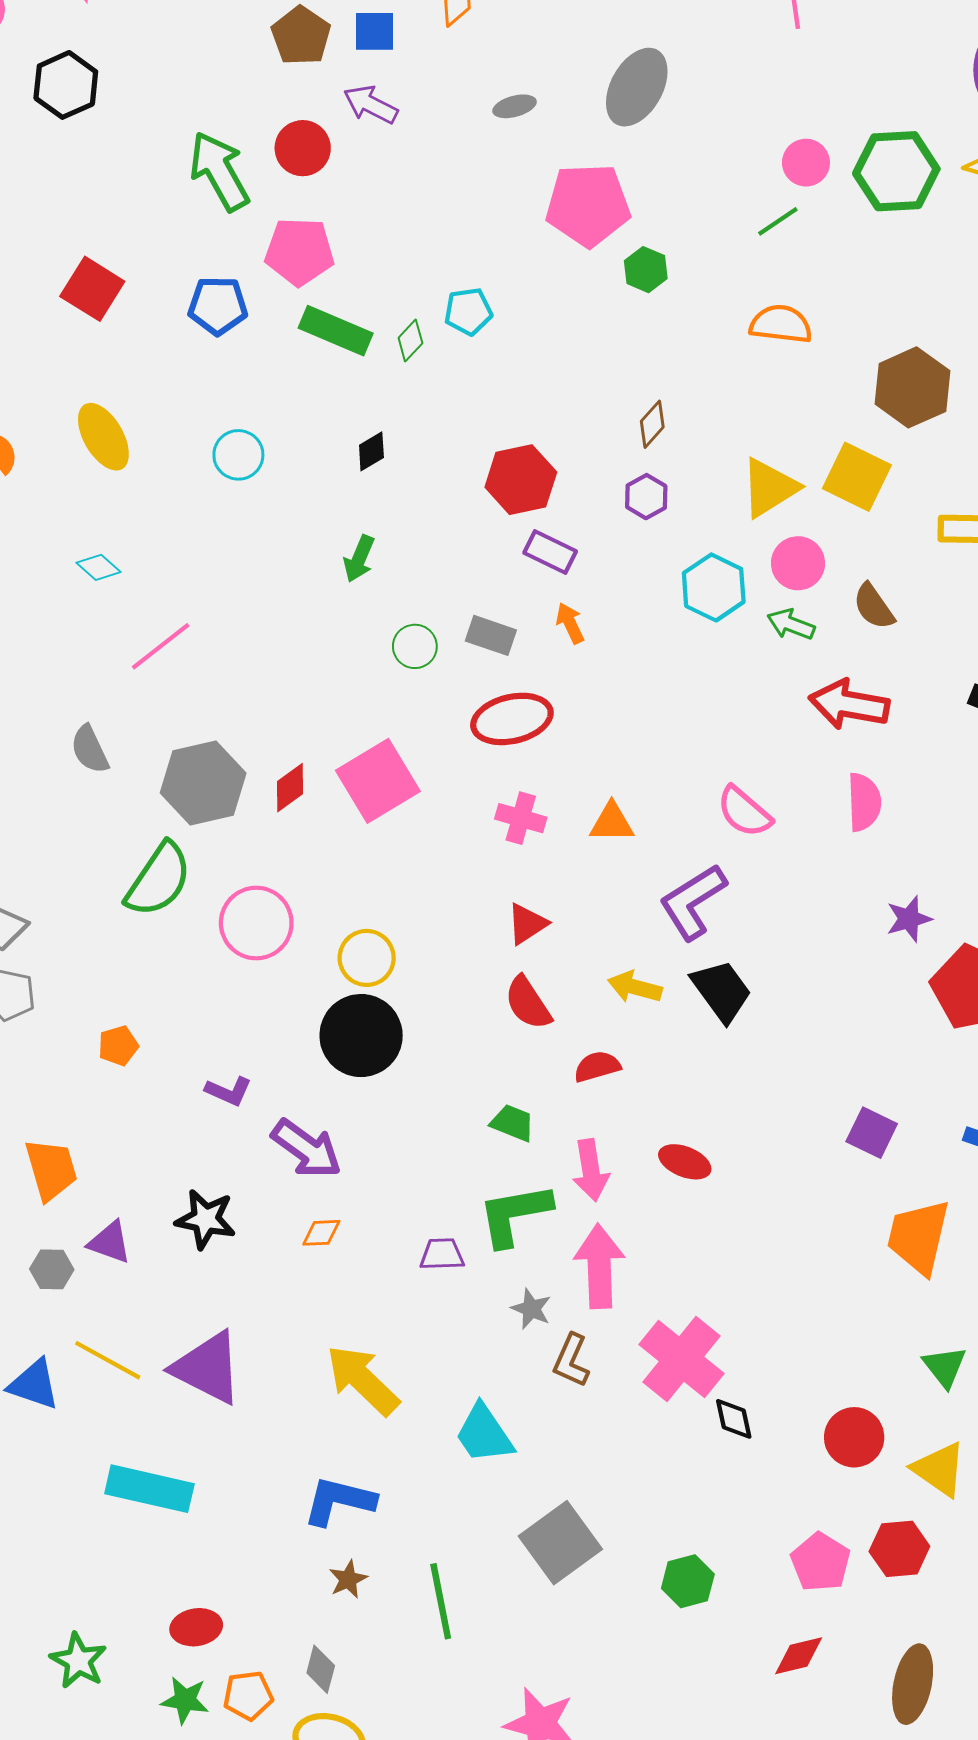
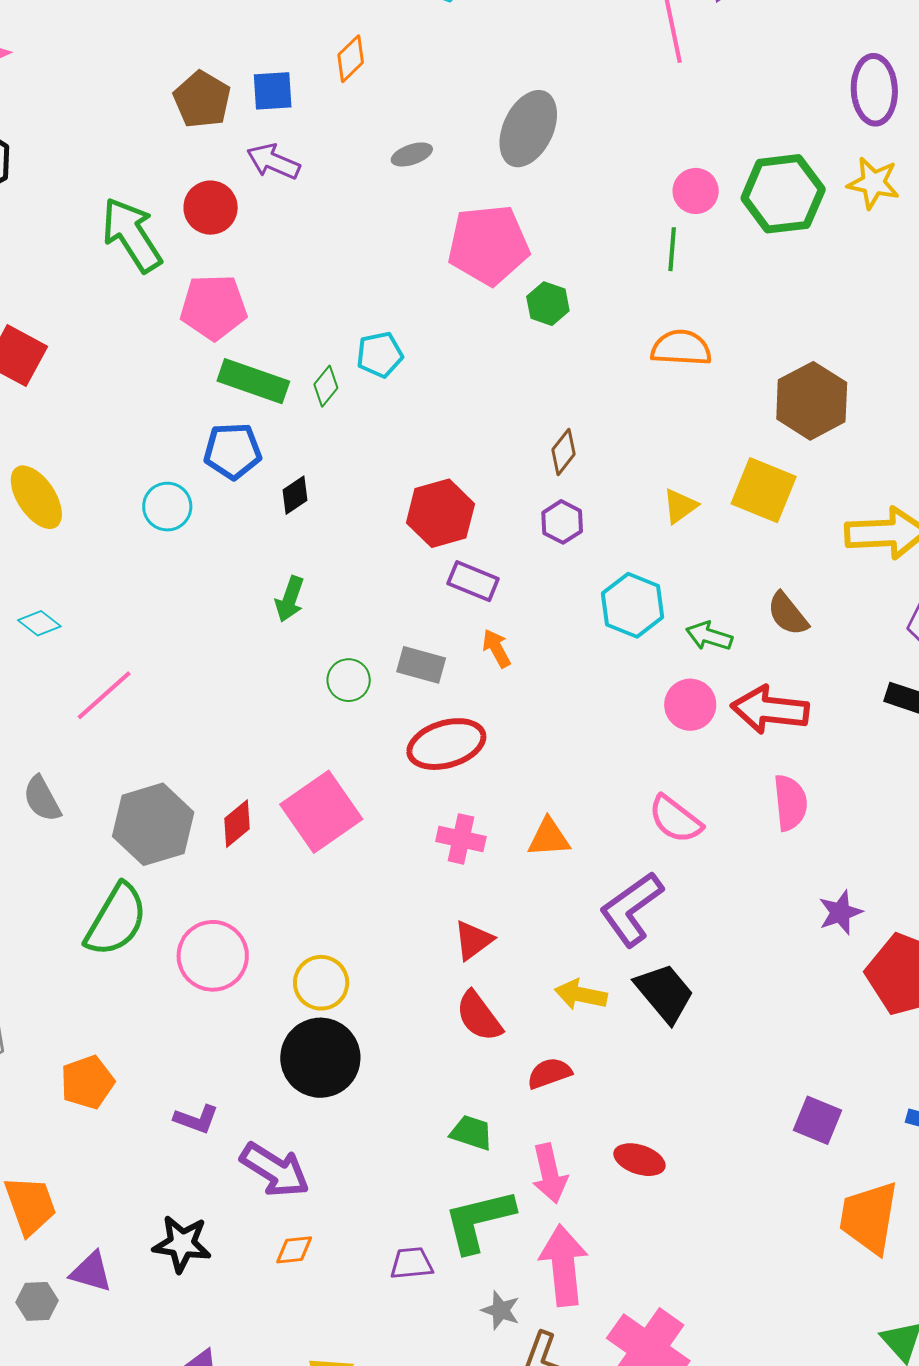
green line: (778, 221) -> (672, 249), turned -48
blue pentagon: (218, 306) -> (233, 451), moved
yellow triangle: (769, 488) -> (680, 506), size x0.6
pink circle: (798, 563) -> (690, 705), moved
orange pentagon: (118, 1046) -> (87, 1082), size x1.4

